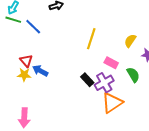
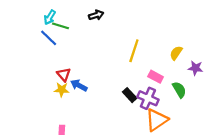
green line: (13, 20) -> (60, 26), moved
blue line: (33, 27) -> (49, 38), moved
purple cross: (104, 83) -> (148, 98), turned -36

